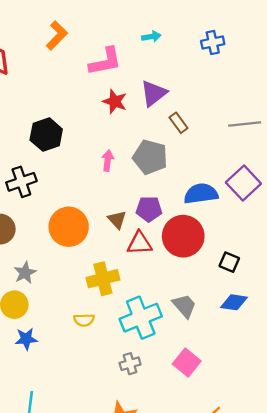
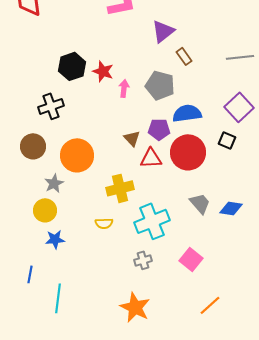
red star: (115, 102) -> (103, 71), moved
blue semicircle: (201, 194) -> (187, 113), moved
orange circle: (69, 227) -> (77, 155), moved
black square: (229, 262) -> (227, 140), moved
gray trapezoid: (184, 306) -> (200, 203), moved

